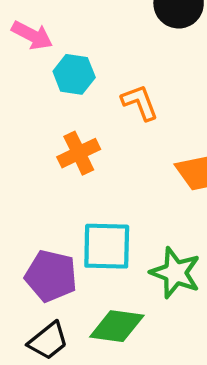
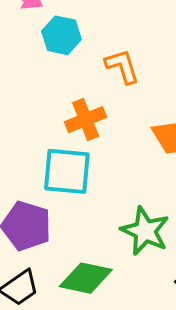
orange cross: (79, 153) -> (86, 120), moved
cyan square: (107, 246) -> (67, 171), moved

